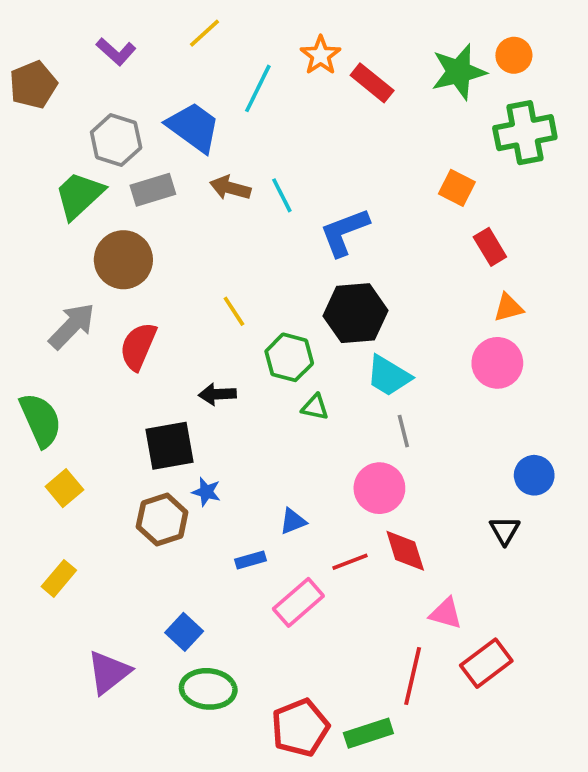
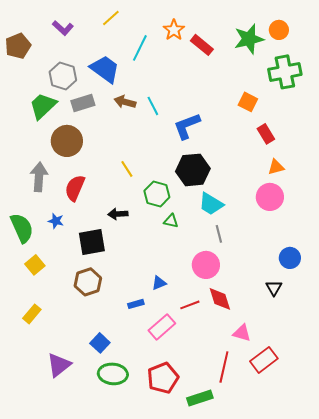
gray arrow: (72, 326) -> (39, 177), turned -40
blue star: (206, 492) -> (56, 221), moved
red pentagon: (300, 728) -> (163, 378), moved

